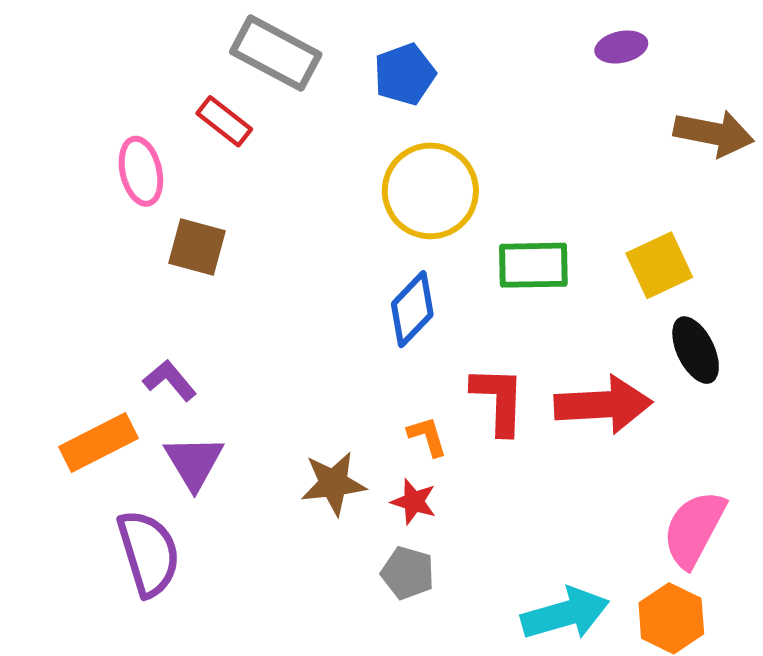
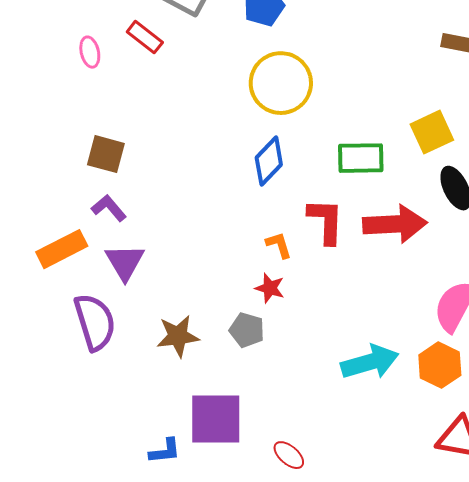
pink ellipse: (141, 171) -> (90, 52), moved, size x0.7
brown square: (197, 247) -> (106, 154), moved
green rectangle: (533, 265) -> (361, 158), moved
brown star: (333, 483) -> (178, 336), moved
gray pentagon: (408, 573) -> (247, 330), moved

